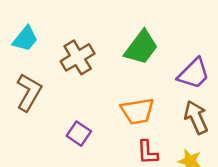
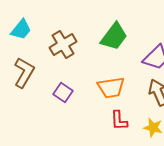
purple square: (79, 134) -> (63, 93), moved

